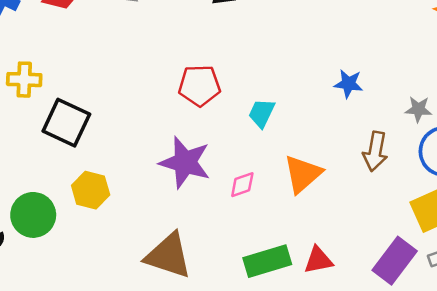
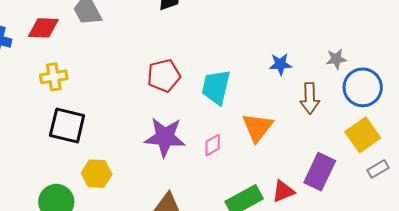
yellow cross: (24, 80) -> (54, 77), moved
blue star: (348, 84) -> (280, 64), moved
cyan trapezoid: (262, 113) -> (216, 87), size x1.5
purple rectangle: (395, 261) -> (320, 172), moved

